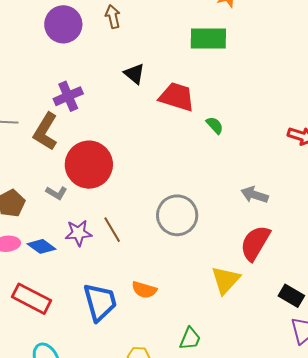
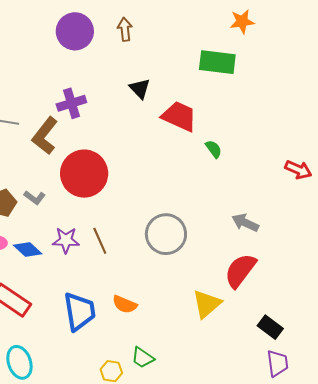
gray L-shape: (56, 193) -> (35, 198), moved
green trapezoid: (190, 339) -> (143, 358), moved, turned 95

